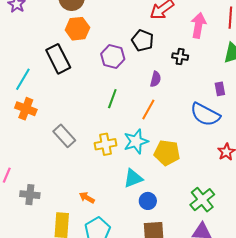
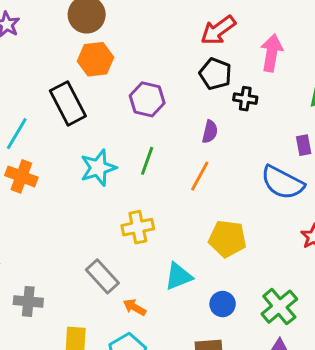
black pentagon: (143, 41) -> (215, 74), moved
gray rectangle: (64, 136) -> (102, 276), moved
cyan star: (136, 141) -> (98, 168), moved
orange arrow: (87, 198) -> (135, 307), moved
blue circle: (148, 201) -> (223, 304), moved

